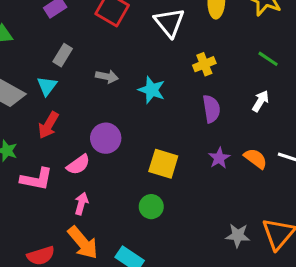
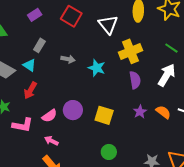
yellow cross: (204, 64) -> (131, 51), size x1.6
cyan triangle: (47, 86) -> (29, 65), turned -32
white arrow: (261, 101) -> (167, 75), size x1.6
purple circle: (106, 138) -> (73, 110), moved
pink arrow: (81, 203) -> (51, 141), turned -80
green circle: (151, 207) -> (109, 152), moved

